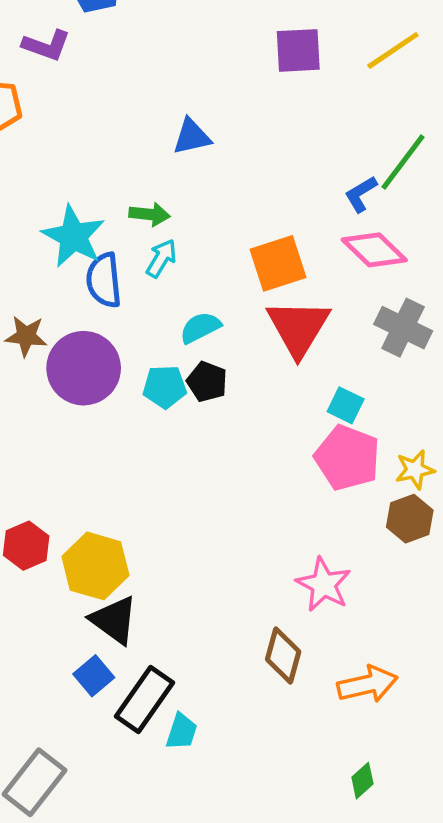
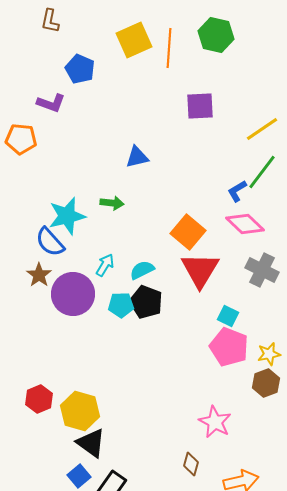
yellow line: (393, 50) -> (262, 129), moved
cyan star: (73, 236) -> (67, 216), turned 30
cyan arrow: (161, 258) -> (105, 265), moved
orange square: (278, 263) -> (188, 232), turned -32
blue semicircle: (104, 280) -> (50, 242), moved, turned -36
brown star: (26, 336) -> (39, 275), turned 30
black pentagon: (207, 382) -> (146, 302), size x1.4
brown diamond: (283, 655) -> (191, 464), size x0.7

